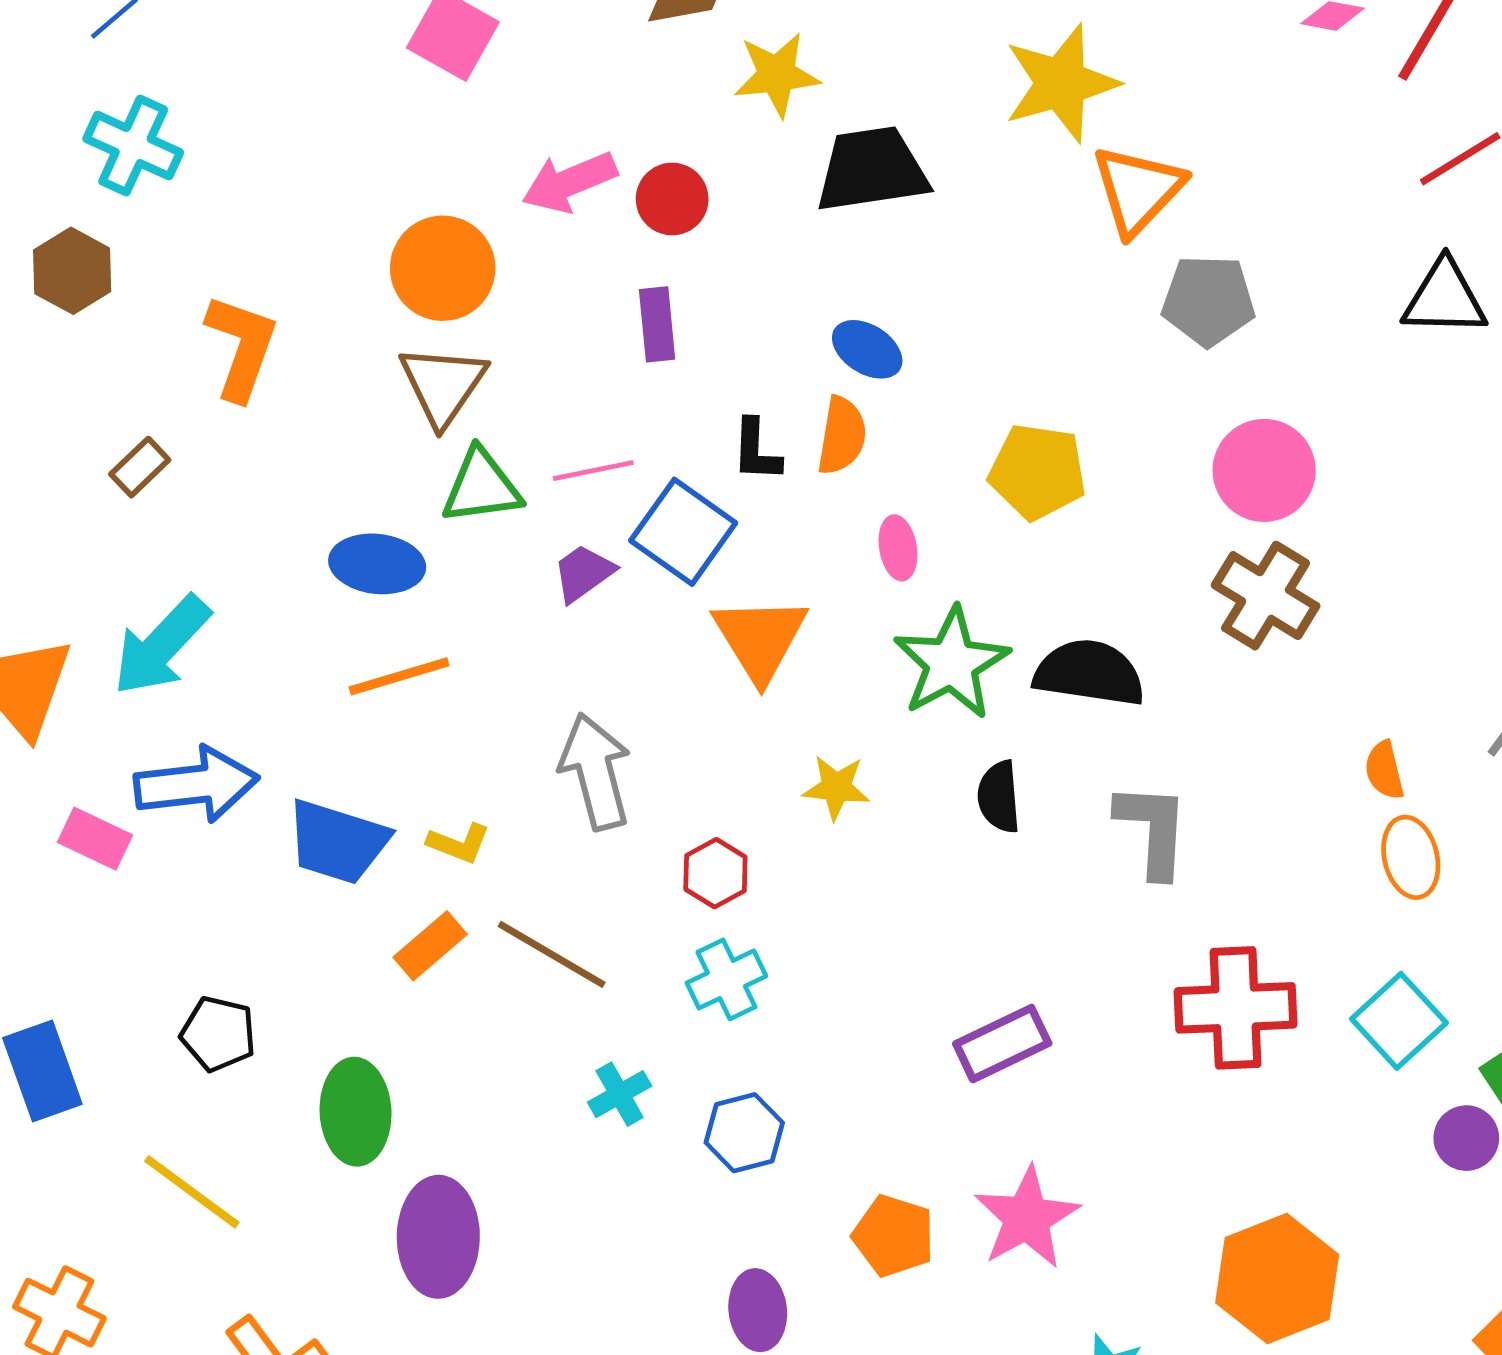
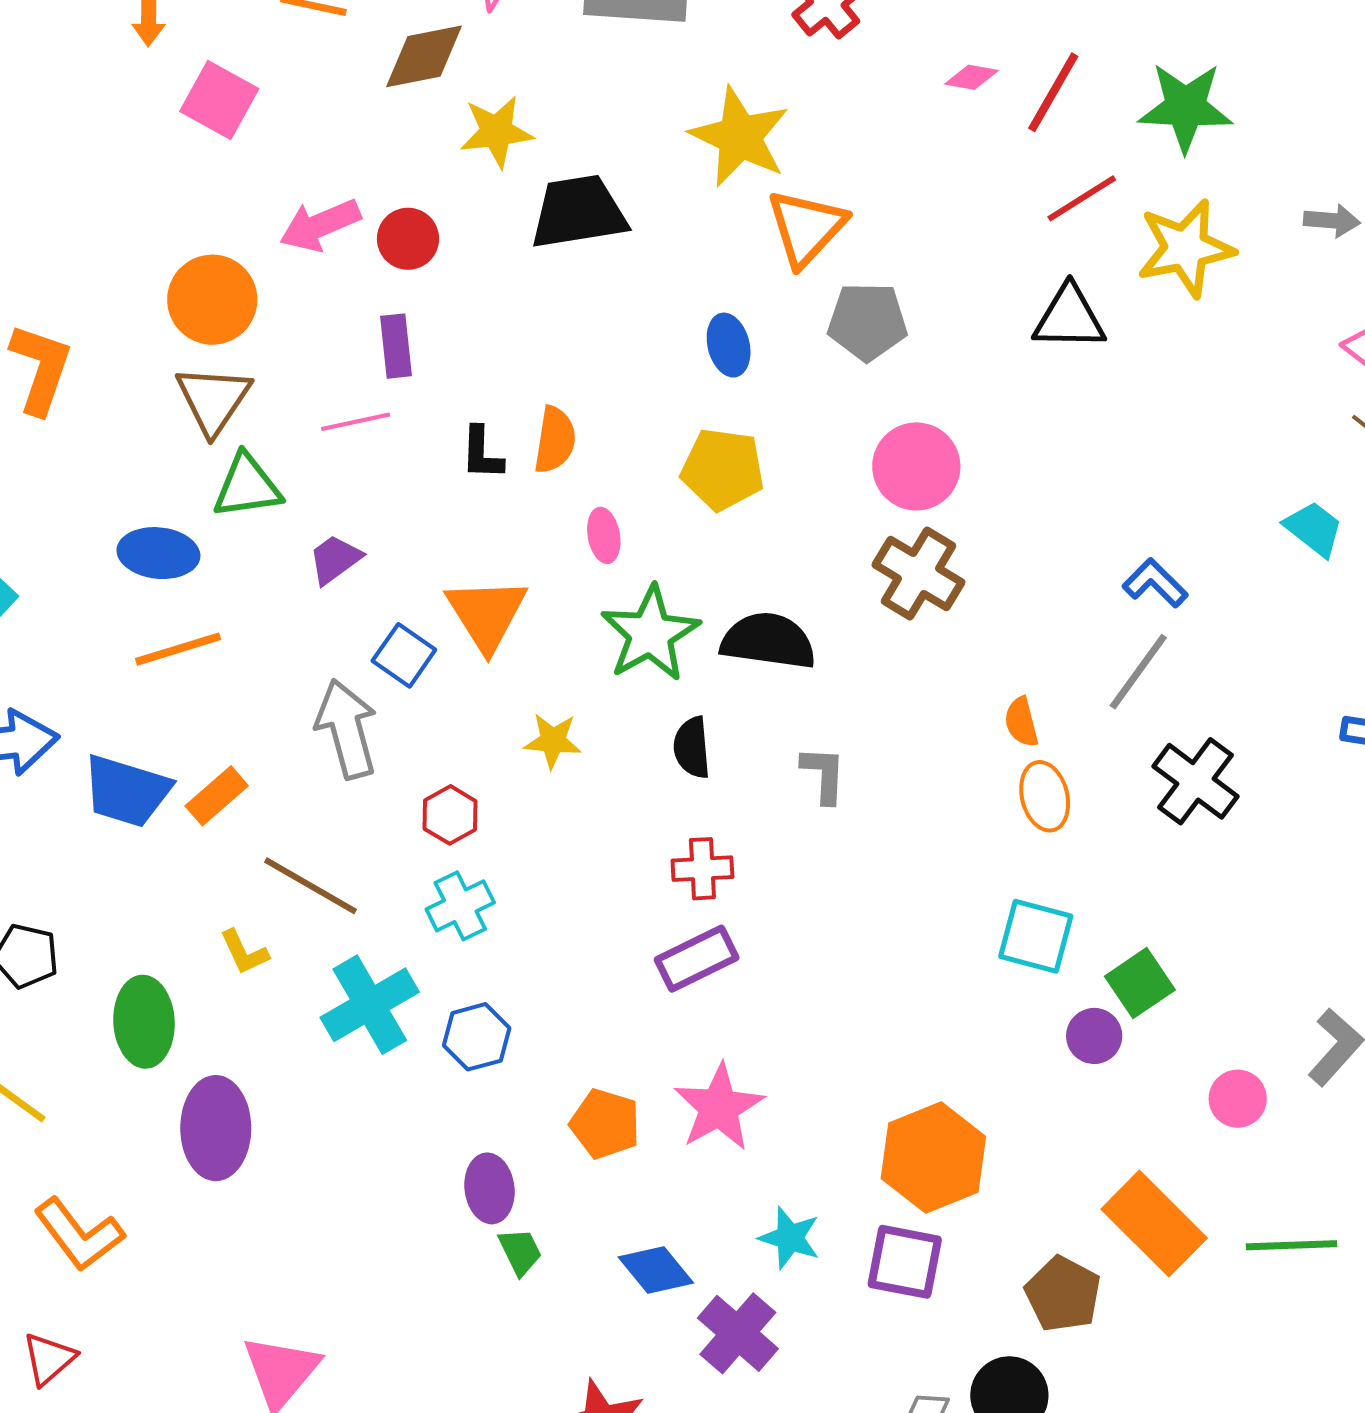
yellow star: (1061, 83) -> (740, 137), turned -30
blue ellipse: (867, 349) -> (729, 345), moved, turned 44
pink line: (593, 471) -> (356, 422), moved
blue square: (683, 532) -> (404, 655), moved, size x0.7
gray L-shape: (1153, 830) -> (824, 775), size x0.7
yellow L-shape: (459, 843) -> (244, 952), moved, turned 44
orange rectangle: (430, 946) -> (217, 796), moved
red cross: (1236, 1008) -> (702, 869), moved, size x0.6
cyan square: (1399, 1021) -> (1036, 936), turned -32
cyan cross: (620, 1094) -> (370, 1005), size x1.8

